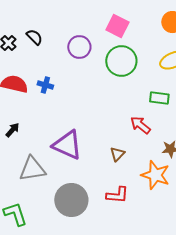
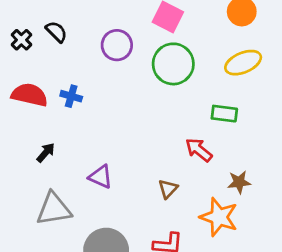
black arrow: (12, 130) -> (46, 153), moved
purple triangle: (67, 145) -> (101, 177), size x0.6

